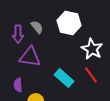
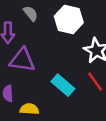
gray semicircle: (37, 27) -> (31, 13), moved

